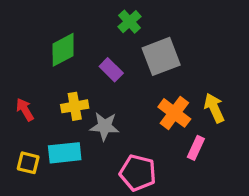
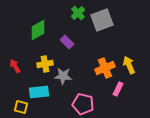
gray square: (161, 56) -> (102, 20), moved
orange cross: (174, 113) -> (105, 68), turned 30
yellow square: (28, 163) -> (21, 107), moved

